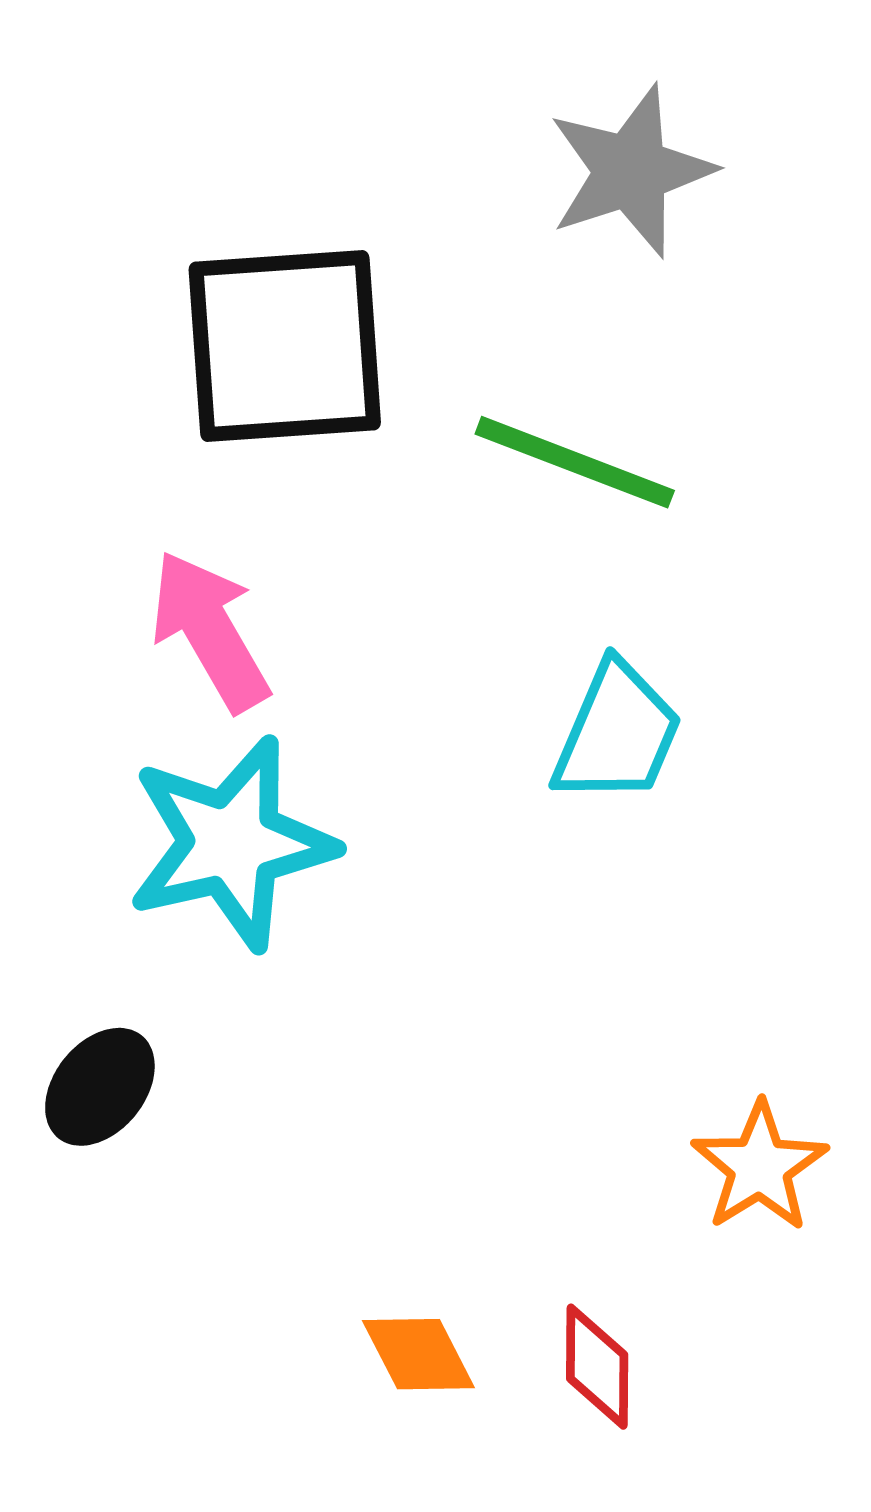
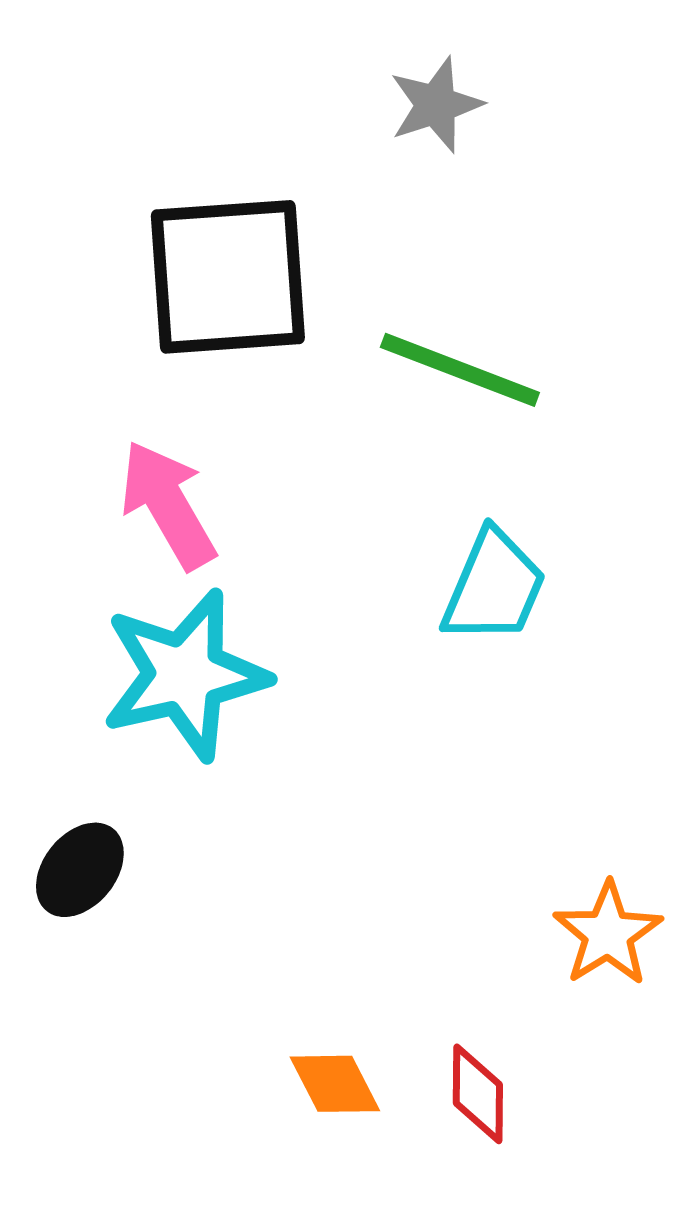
gray star: (631, 171) -> (436, 105), moved, size x0.7

